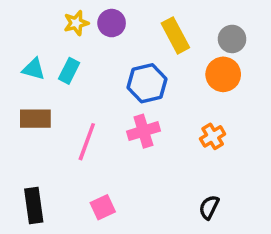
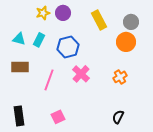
blue hexagon: (147, 83) -> (68, 47), moved
pink cross: (143, 131) -> (81, 74), turned -30

